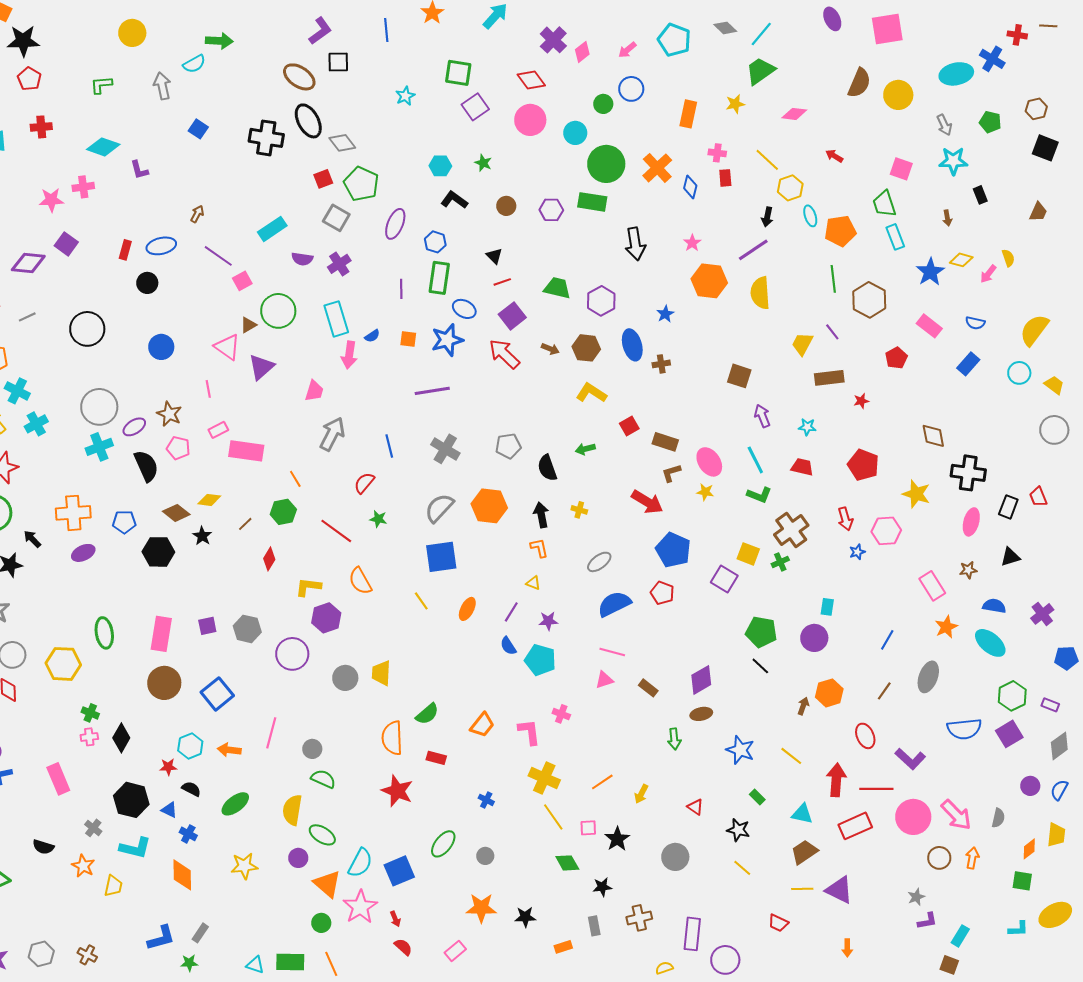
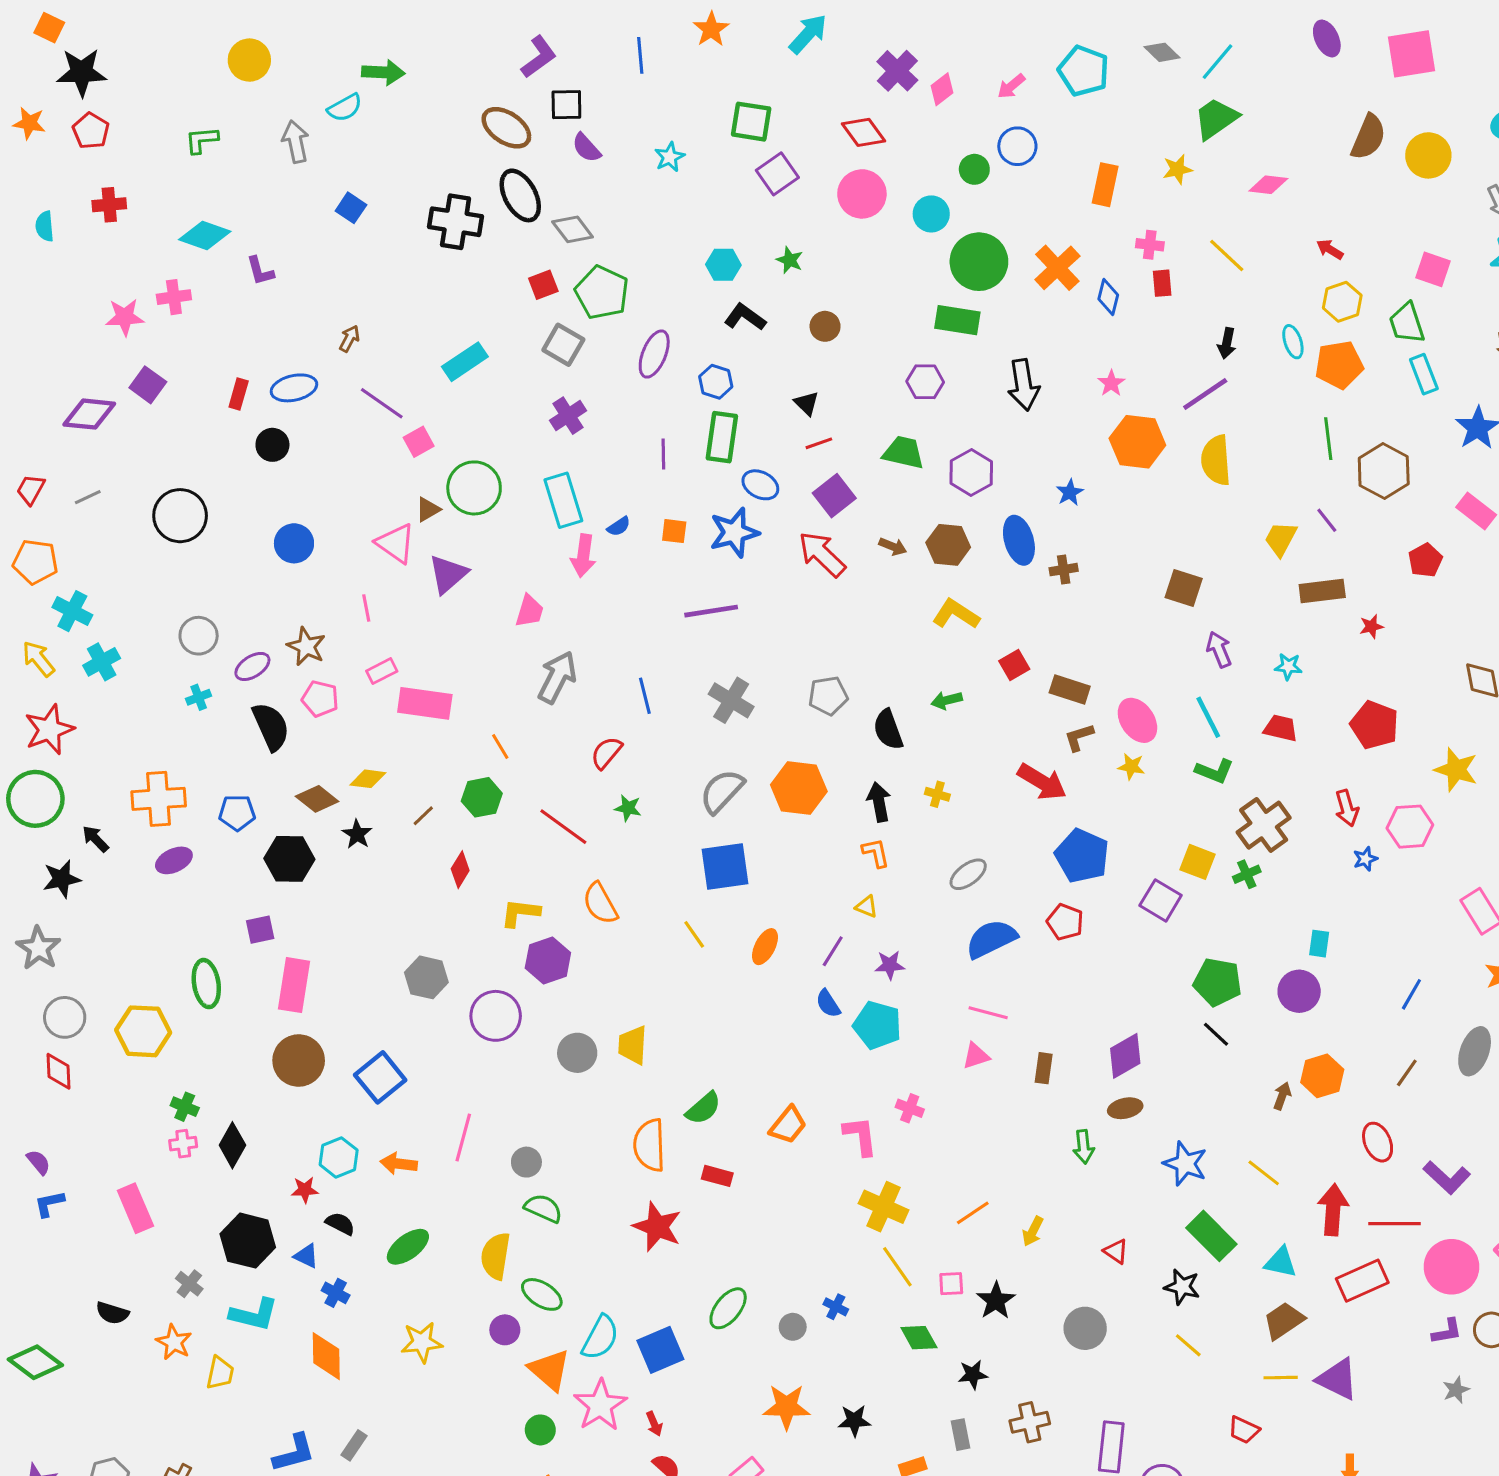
yellow hexagon: (790, 188) -> (1342, 302), moved
purple hexagon: (551, 210) -> (925, 382), moved
purple semicircle: (302, 259) -> (586, 148), moved, turned 40
gray circle: (99, 407) -> (199, 636), size x0.7
cyan cross: (99, 447) -> (199, 697), size x0.6
purple square: (207, 626) -> (260, 930), moved
brown rectangle: (648, 688) -> (1044, 1068), turned 60
green rectangle: (757, 797) -> (1211, 1236), size x2.0
blue cross: (486, 800) -> (836, 1307), moved
purple L-shape: (927, 921) -> (1447, 1331), moved

